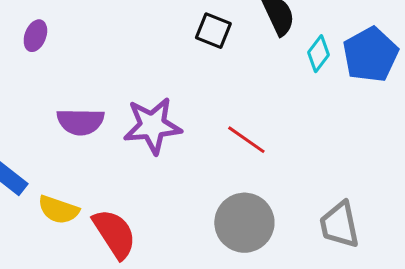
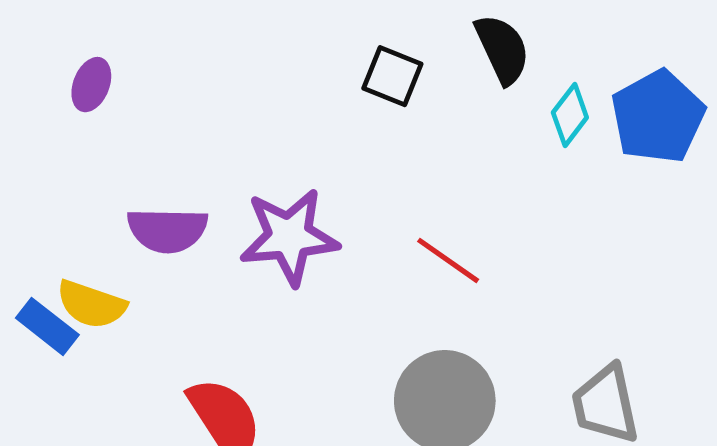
yellow semicircle: (58, 210) -> (91, 304), moved

